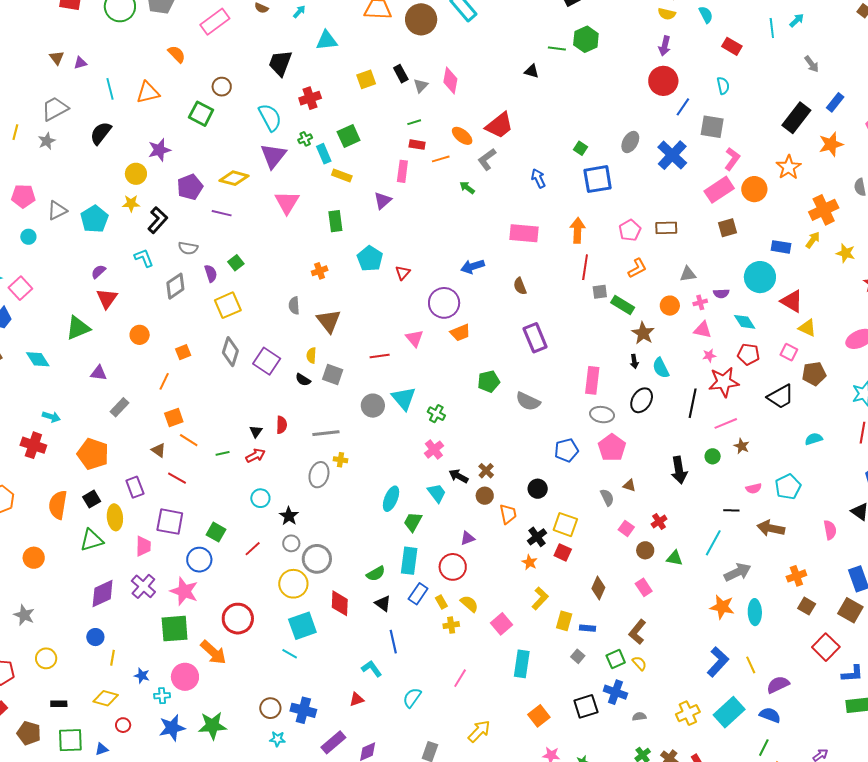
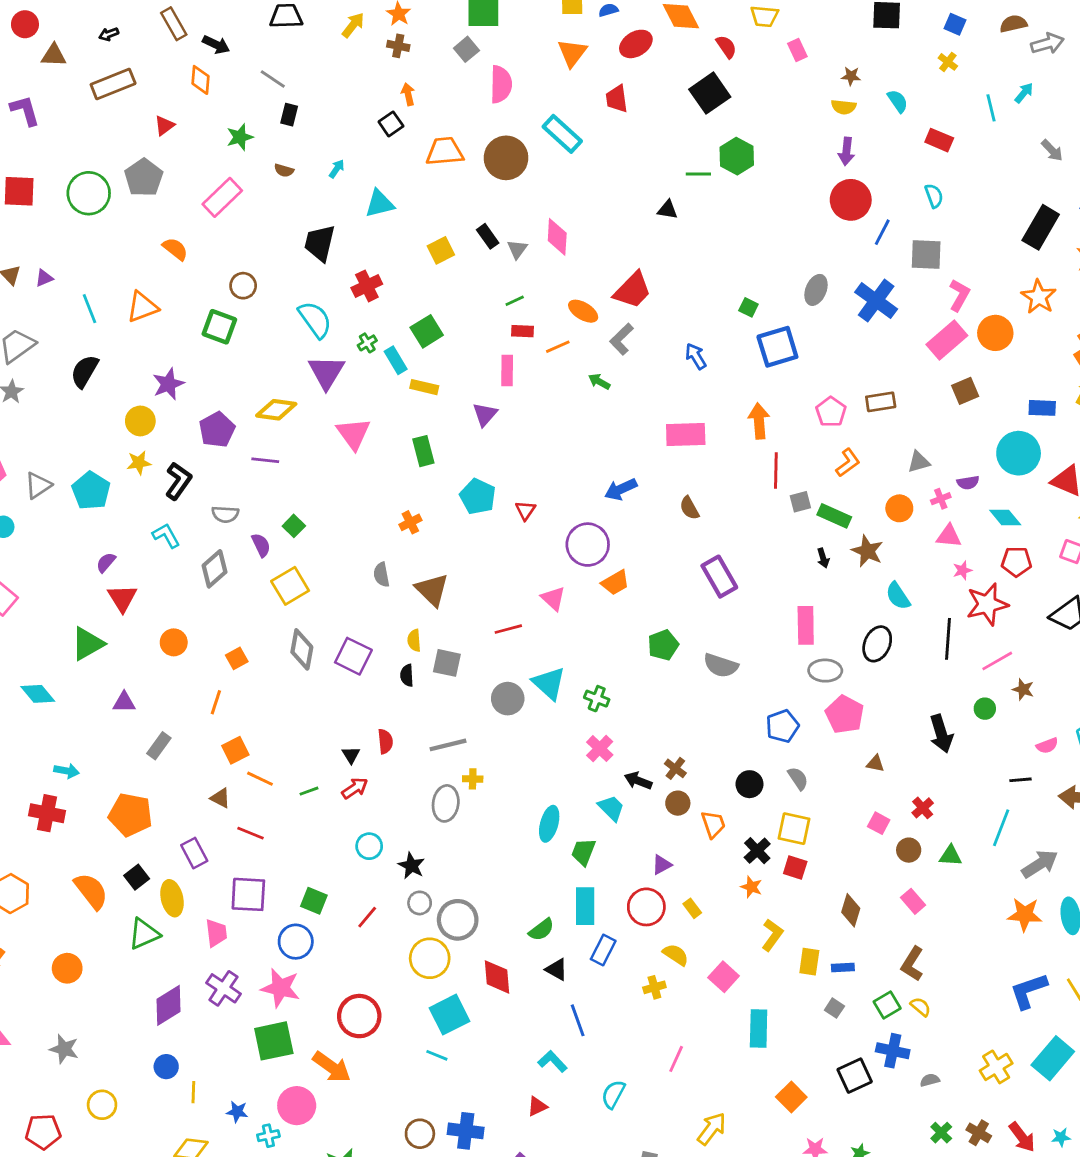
black arrow: (634, 361) -> (823, 558), moved
black semicircle: (303, 380) -> (407, 675), turned 63
gray semicircle: (607, 497) -> (798, 778), moved
orange semicircle: (58, 505) -> (91, 891), turned 140
yellow rectangle: (441, 602) -> (692, 908), moved
blue L-shape: (718, 662) -> (1028, 991), turned -144

